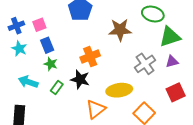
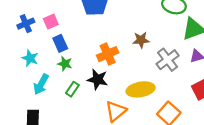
brown star: (120, 30) -> (141, 40), moved, size x0.7
cyan star: (19, 49) -> (30, 58), moved
cyan arrow: (28, 82) -> (41, 84), turned -78

